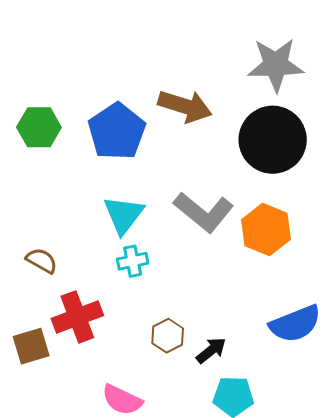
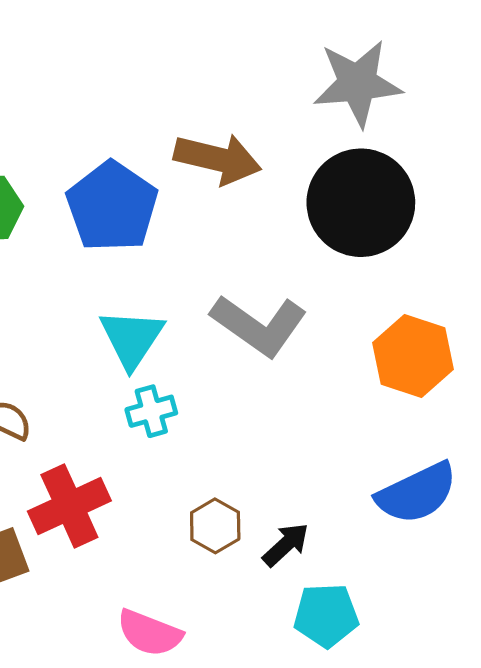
orange hexagon: (266, 229) -> (413, 356), moved

